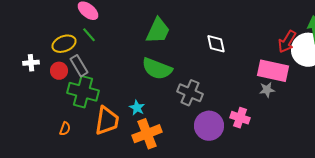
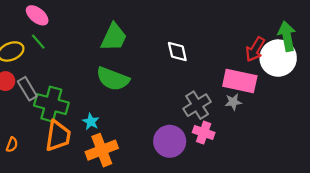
gray rectangle: (79, 66) -> (27, 89), moved
green cross: (83, 92) -> (51, 104), moved
gray cross: (190, 93) -> (197, 105), moved, turned 35

